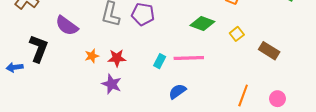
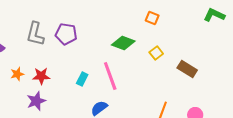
pink line: (189, 58) -> (110, 76), turned 72
purple star: (112, 84) -> (36, 101), turned 30

